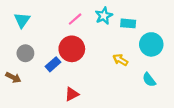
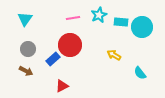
pink line: (75, 19) -> (73, 18), turned 32
cyan circle: (151, 44) -> (142, 27), moved
brown arrow: (13, 78) -> (26, 71), moved
red triangle: (72, 94) -> (62, 86), moved

